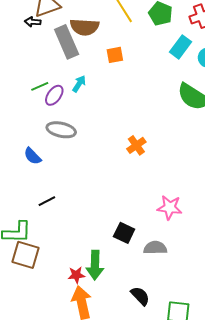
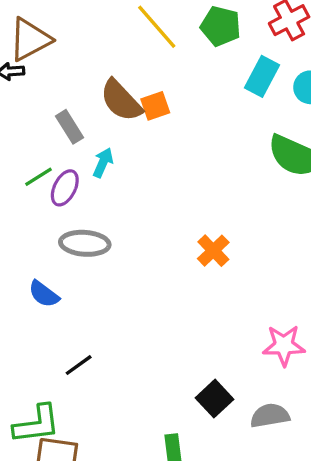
brown semicircle: (85, 27) -> (121, 100), moved, turned 52
gray rectangle: (67, 42) -> (70, 127), moved, size x0.6
black square: (124, 233) -> (214, 399), turned 30

